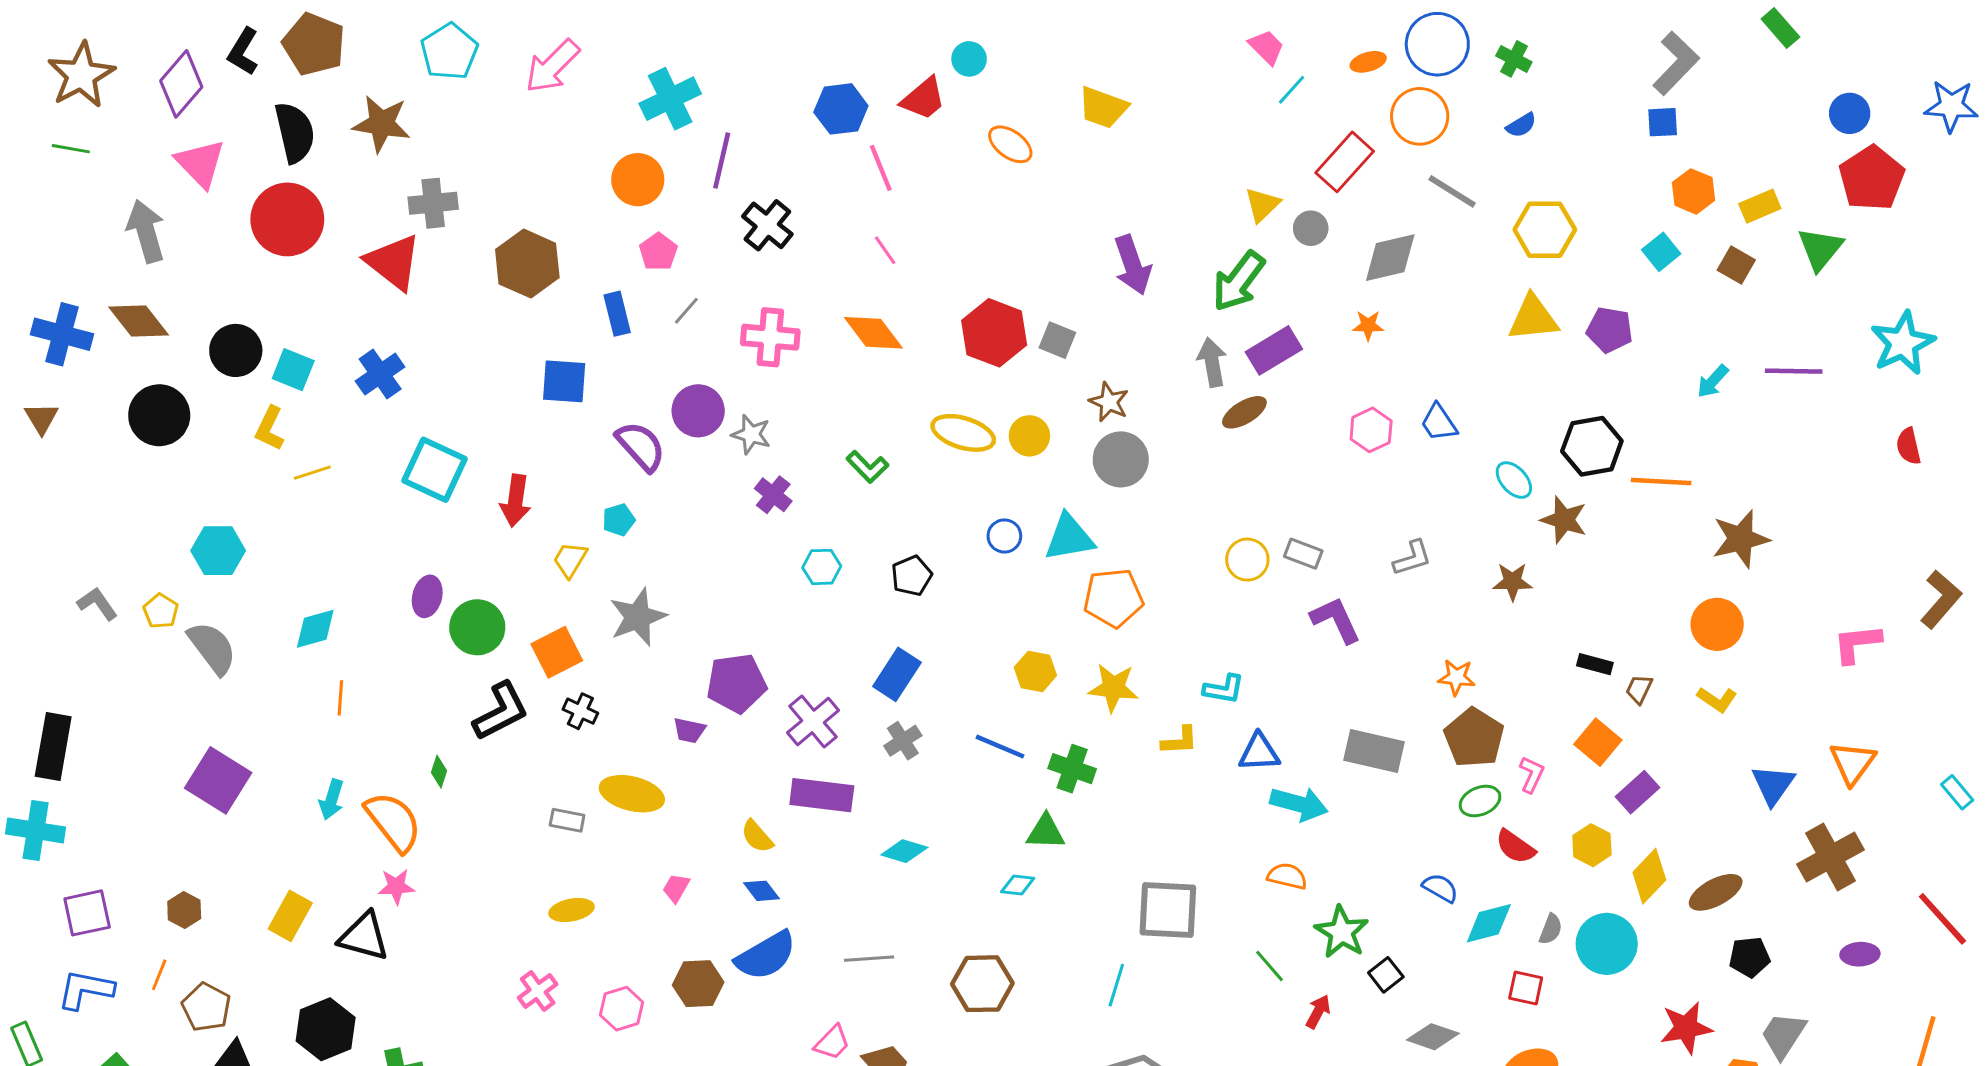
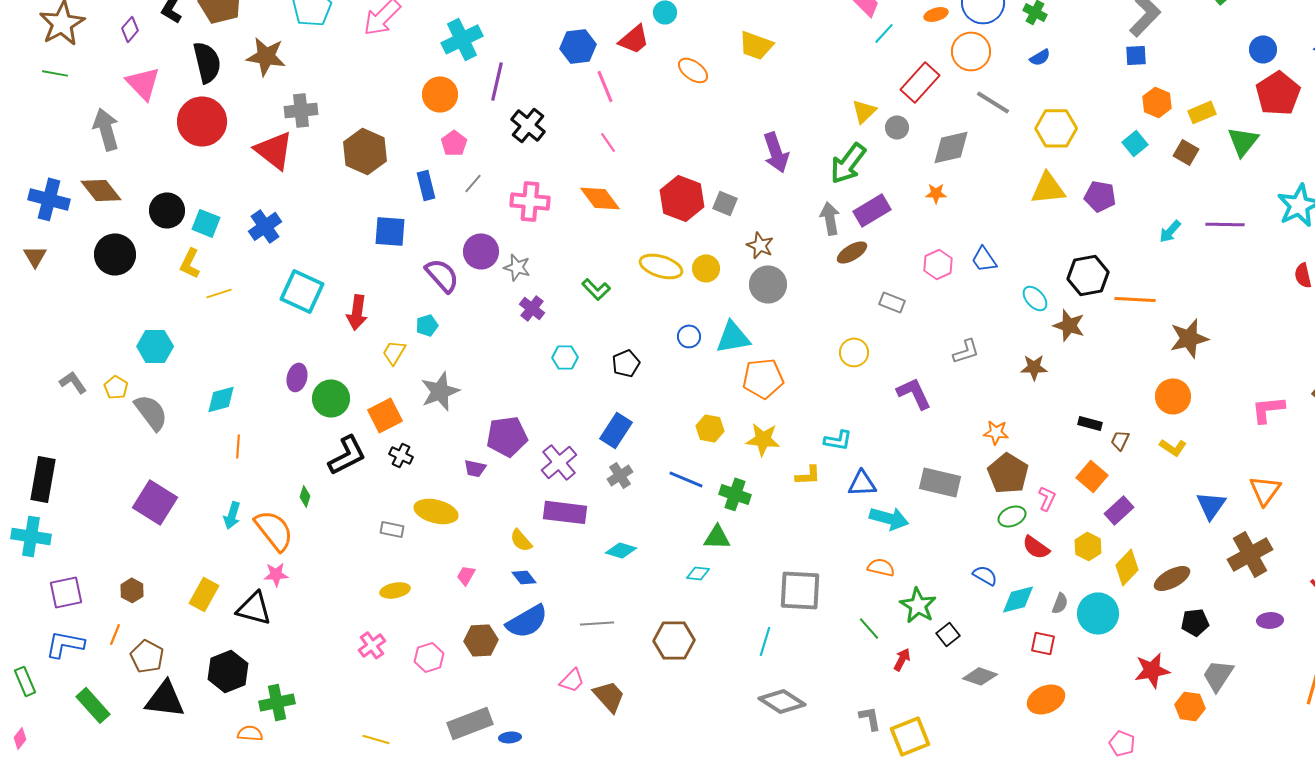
purple diamond: (181, 84) -> (130, 29), size x0.6
gray rectangle: (1303, 554) -> (892, 302), moved

